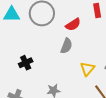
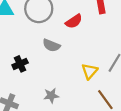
gray semicircle: (66, 46) -> (51, 45), moved, turned 91

